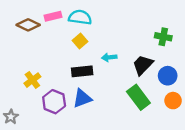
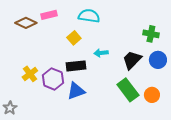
cyan semicircle: (80, 17) -> (89, 16), moved
blue circle: (168, 76) -> (158, 60), moved
orange circle: (173, 101) -> (152, 95), moved
purple hexagon: (54, 102) -> (53, 79), moved

